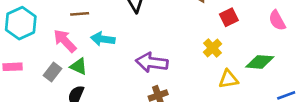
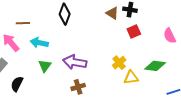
yellow cross: (212, 48) -> (119, 63), moved
green triangle: (79, 66) -> (45, 66), moved, turned 40

